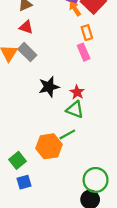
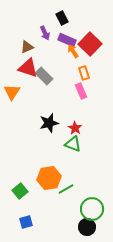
red triangle: (26, 27) -> (28, 68), size x1.5
gray rectangle: (27, 52) -> (44, 76), moved
green line: (67, 134) -> (66, 189), moved
blue square: (24, 182) -> (26, 222), moved

